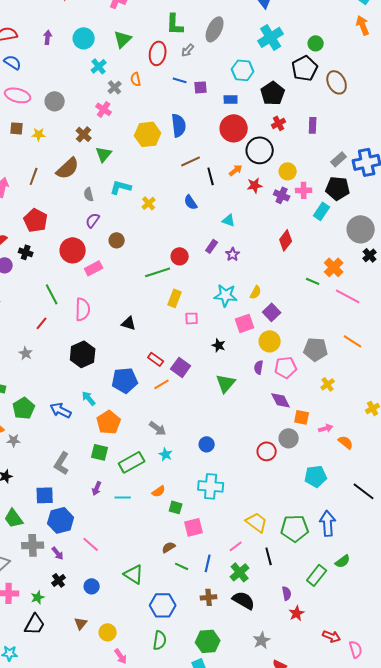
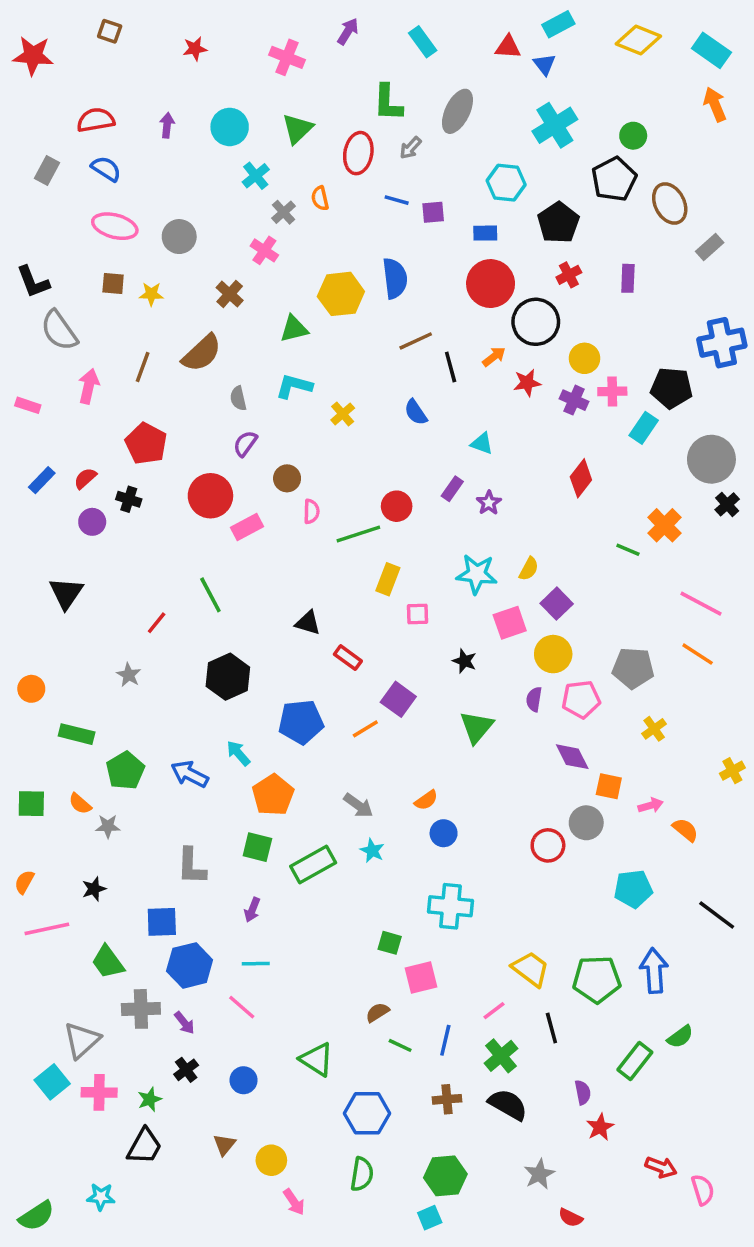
green triangle: (104, 154) -> (294, 329), moved, turned 36
gray rectangle: (339, 159) -> (710, 247), moved
green line: (52, 294) -> (210, 595), moved
pink line: (348, 296) -> (701, 604), moved
pink semicircle: (83, 309) -> (311, 511), moved, size x0.6
red rectangle: (156, 359) -> (348, 658), moved
gray L-shape: (62, 463) -> (191, 866), turned -30
orange semicircle: (159, 491) -> (426, 800), moved
cyan line: (123, 497) -> (256, 964), moved

